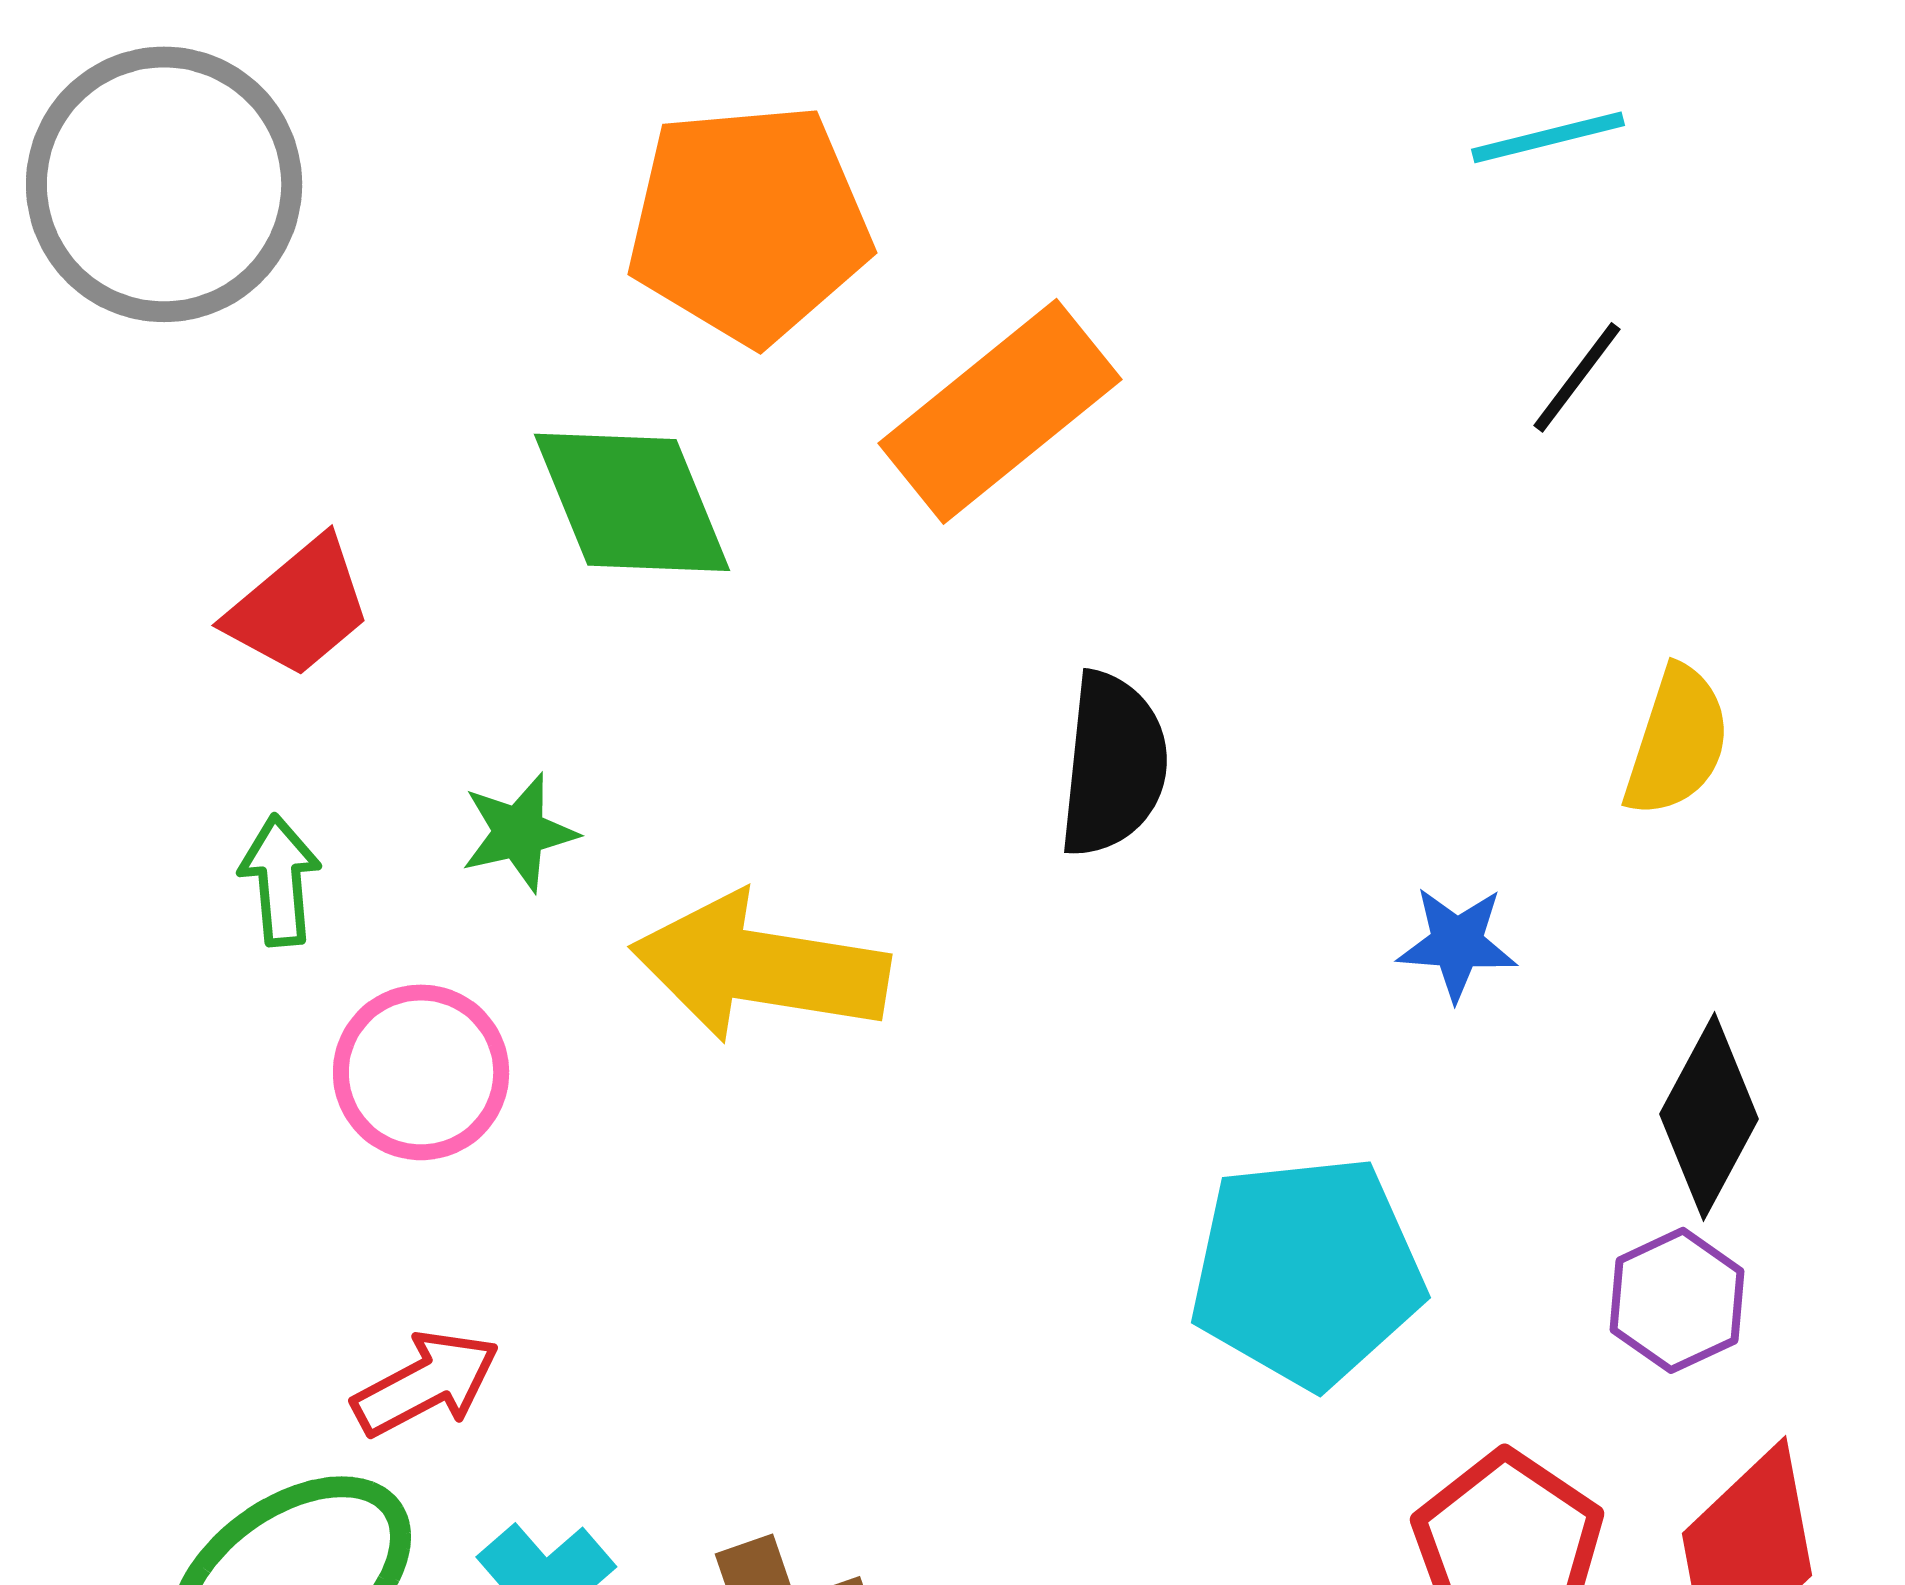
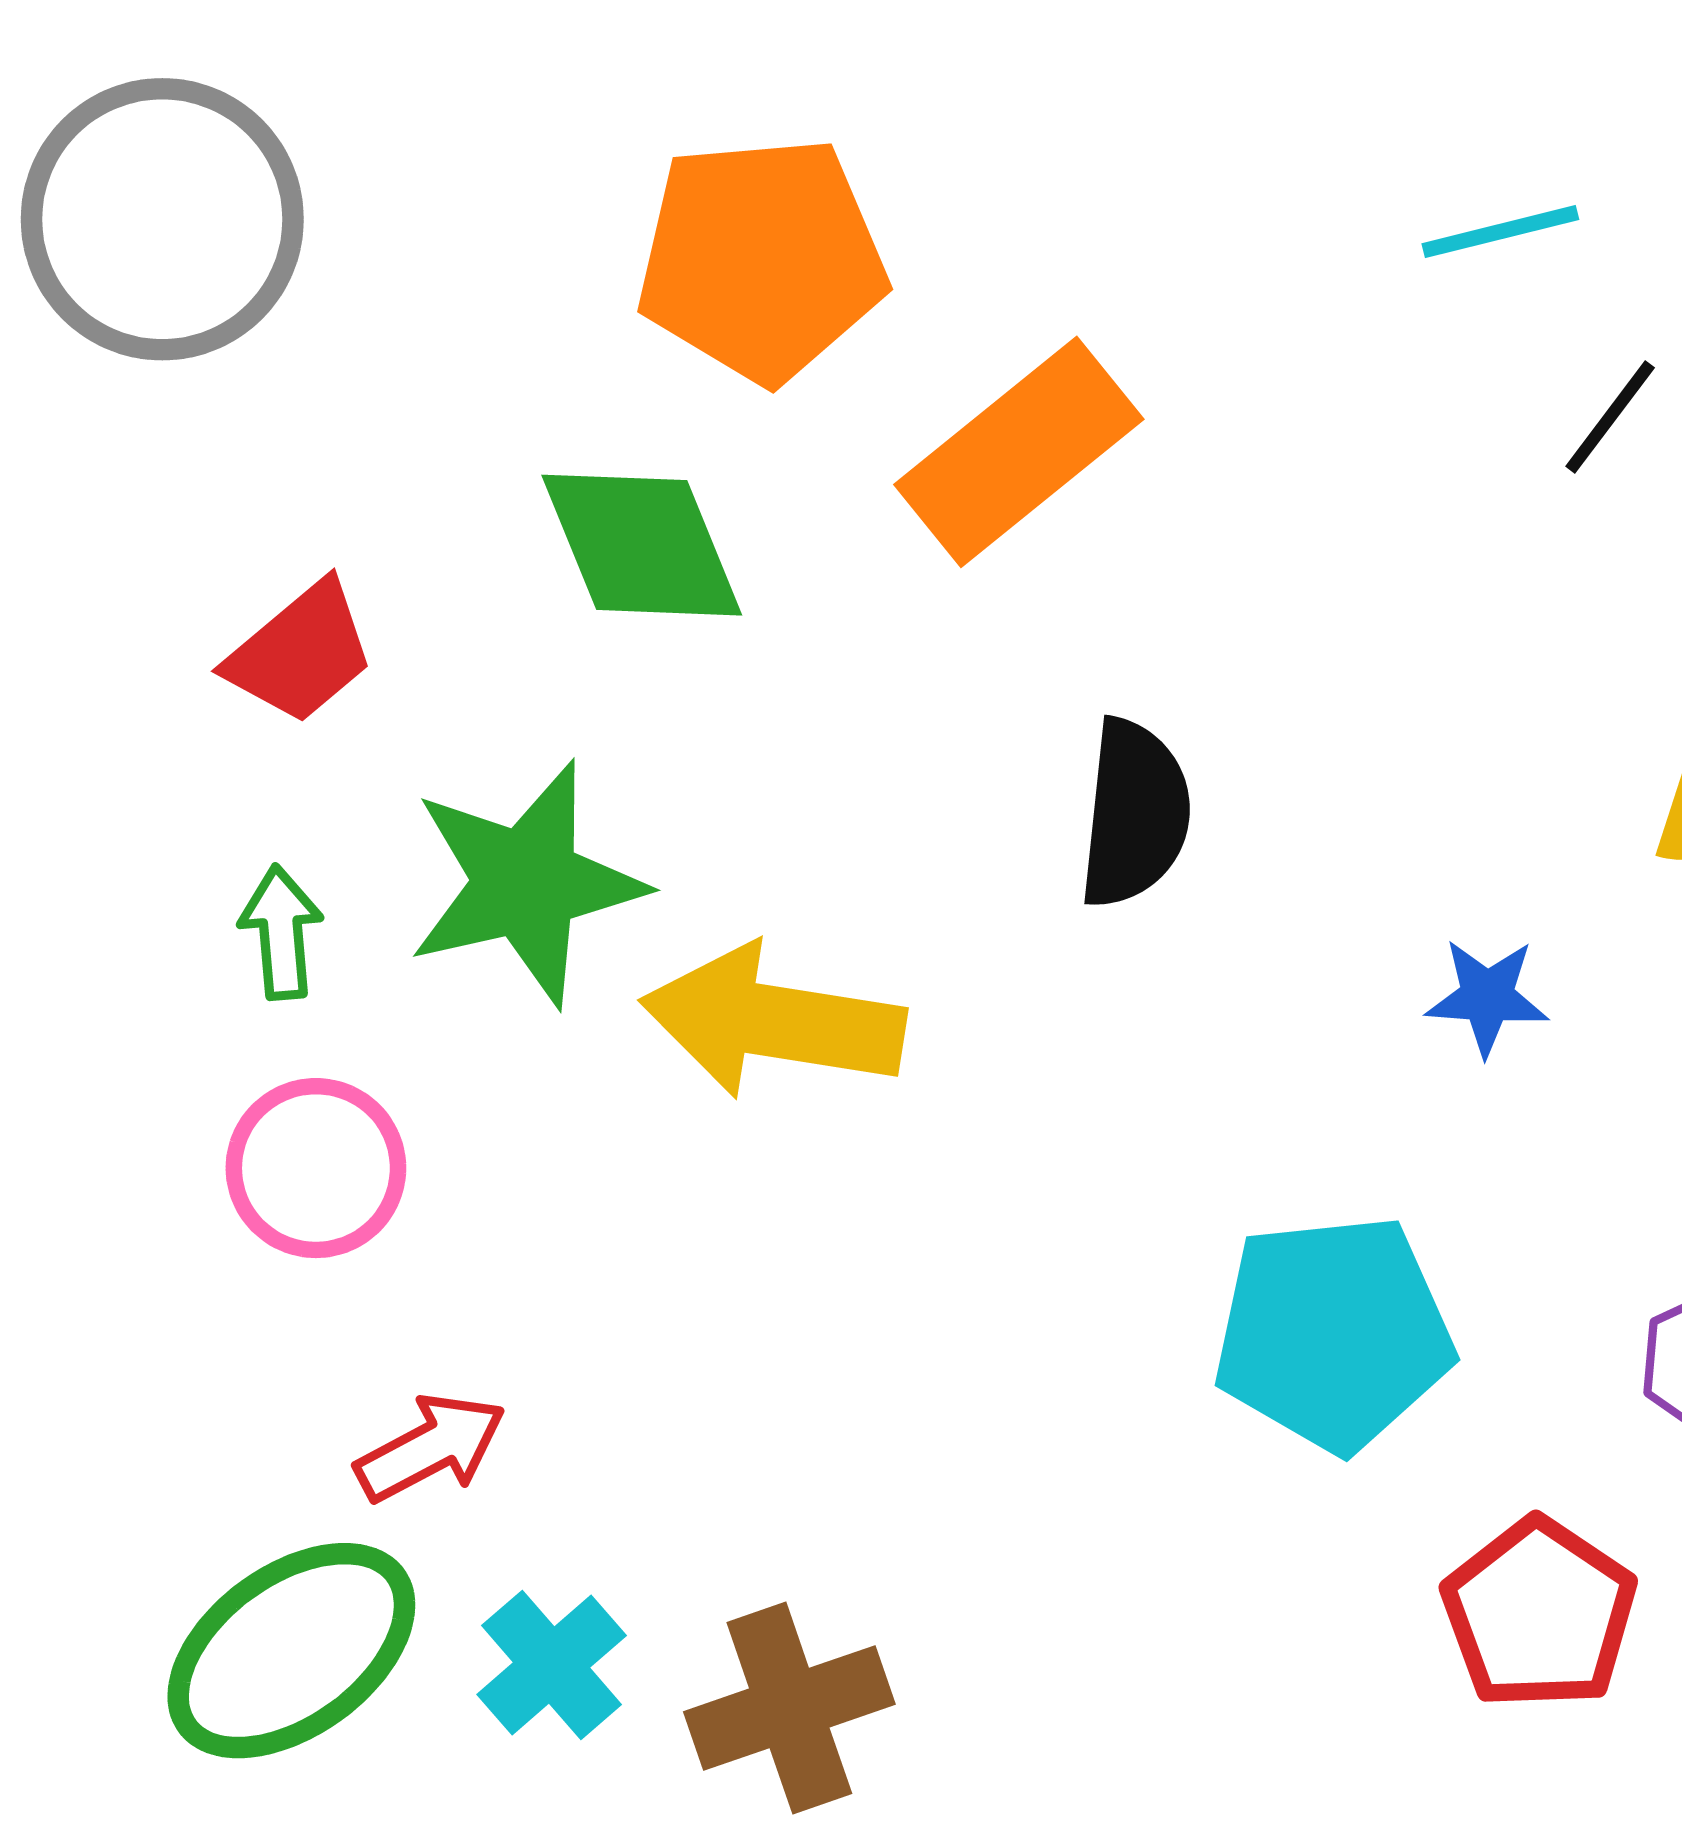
cyan line: (1548, 137) -> (1500, 232), moved
green star: (519, 832) -> (526, 883), size x2.0
pink circle: (421, 1072) -> (316, 1168), moved

